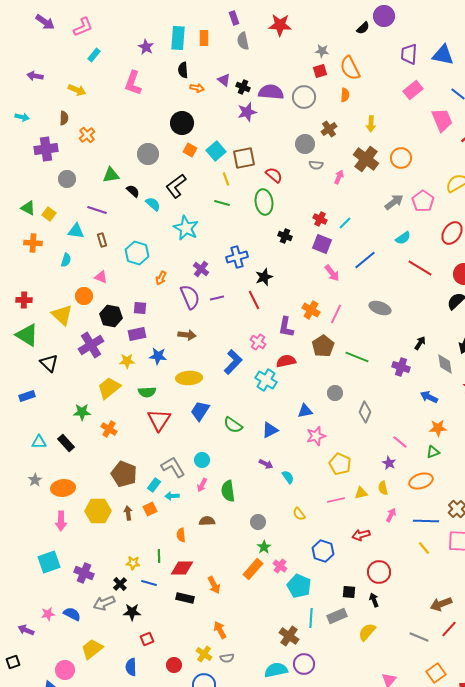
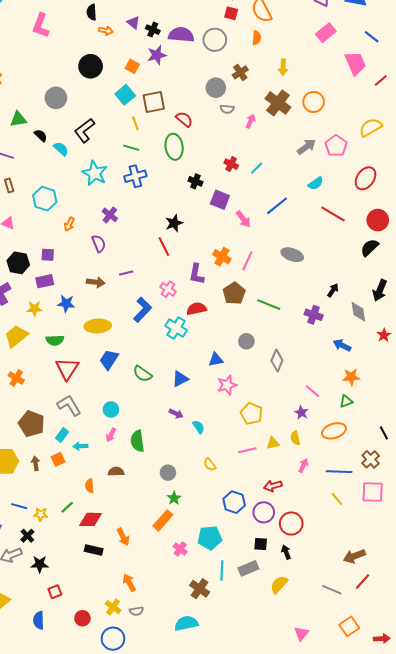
red square: (320, 71) -> (231, 13), turned 32
orange square: (190, 150) -> (132, 66), moved
purple square: (322, 244) -> (220, 200), moved
blue cross: (237, 257) -> (135, 176), moved
purple semicircle: (190, 297) -> (99, 243), size x0.7
purple line: (217, 298) -> (126, 273), moved
gray L-shape: (173, 467) -> (69, 405), moved
green line: (159, 556) -> (67, 507), turned 48
pink cross: (280, 566) -> (180, 549), moved
blue line: (149, 583) -> (19, 506), moved
cyan pentagon: (299, 586) -> (210, 538), turned -30
purple circle: (304, 664) -> (264, 512), moved

